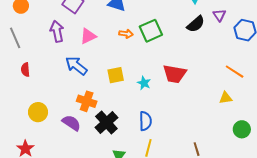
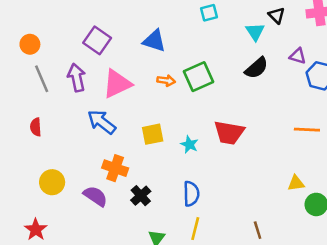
purple triangle: (219, 15) -> (298, 56), moved, turned -40
pink triangle: (88, 36) -> (117, 84), size x1.4
gray line: (15, 38) -> (42, 79), moved
orange line: (235, 72) -> (307, 130), turned -30
yellow triangle: (226, 98) -> (296, 183), moved
black cross: (106, 123) -> (141, 196), size x0.7

